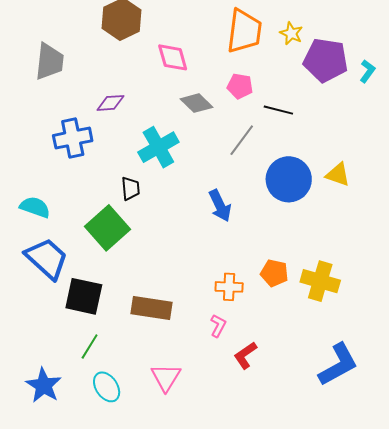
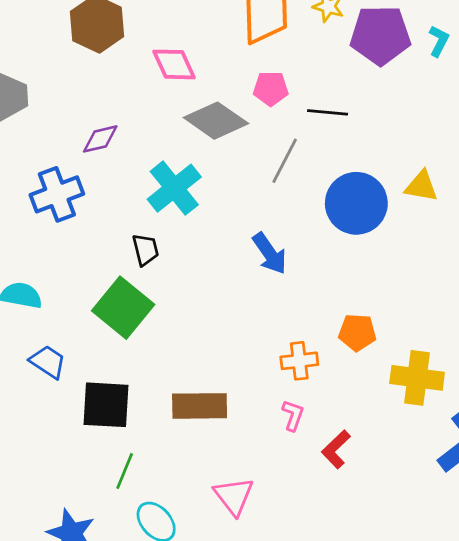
gray diamond: (197, 103) -> (216, 121), size x1.4
blue trapezoid: (47, 258) -> (48, 362), size x0.6
yellow cross: (320, 281) -> (417, 378), moved

